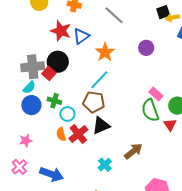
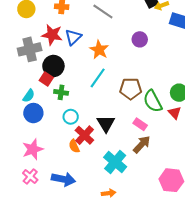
gray cross: (33, 67) -> (30, 49), moved
pink rectangle: (156, 94) -> (140, 124), moved
green cross: (54, 101) -> (61, 92), moved
brown pentagon: (94, 102) -> (131, 89), moved
black triangle: (101, 126) -> (106, 123), turned -30
orange semicircle: (61, 134) -> (74, 146), moved
pink star: (26, 141) -> (33, 149), size x1.5
cyan cross: (105, 165) -> (115, 162), size x1.6

